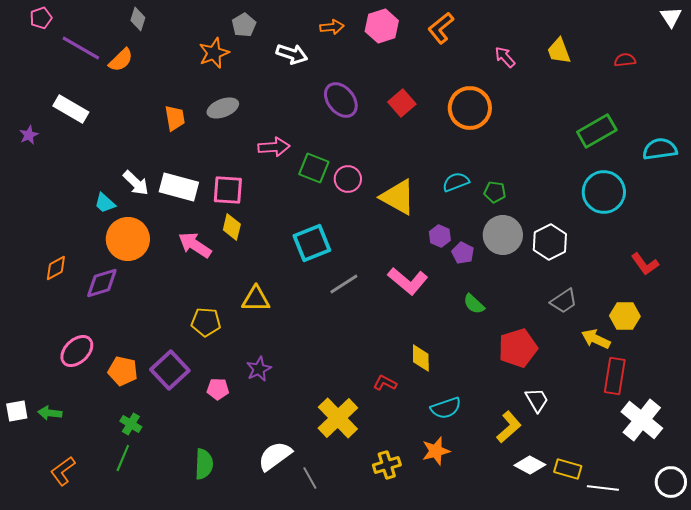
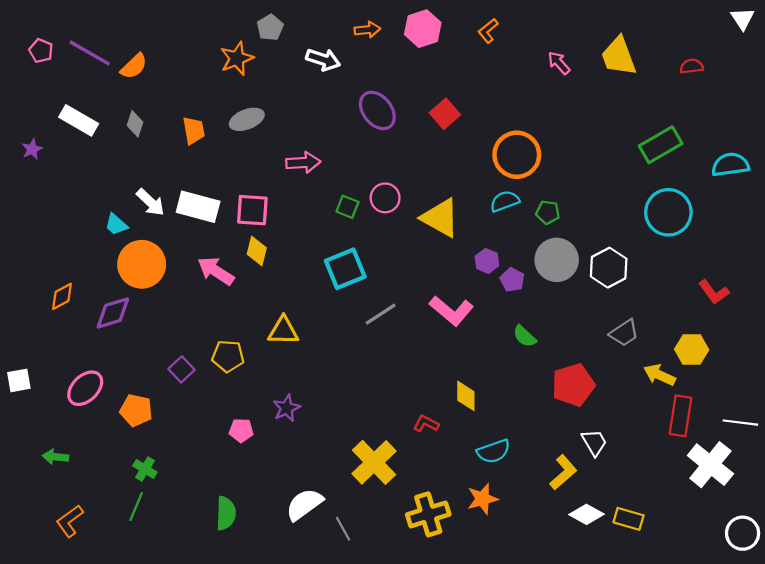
pink pentagon: (41, 18) -> (41, 51), moved, turned -30
gray diamond: (138, 19) -> (135, 124), moved
orange L-shape: (441, 28) -> (488, 31), size x0.7
yellow trapezoid: (559, 51) -> (619, 56), size x1.4
orange circle: (470, 108) -> (517, 155), moved
green square: (314, 168) -> (347, 207), moved, size x0.7
purple square: (170, 370) -> (181, 369), moved, size x0.6
white square: (17, 411) -> (19, 380), moved
yellow cross: (387, 465) -> (428, 514), size x1.4
white line: (603, 488) -> (740, 423), moved

